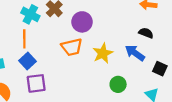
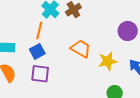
purple circle: (82, 22) -> (128, 31), moved
orange trapezoid: (72, 47) -> (81, 49), turned -150

